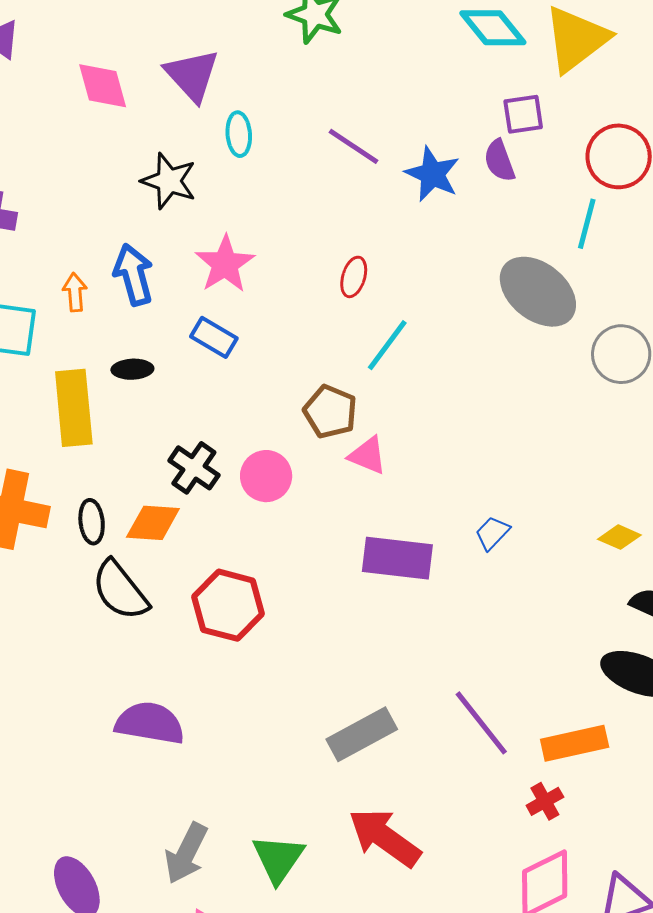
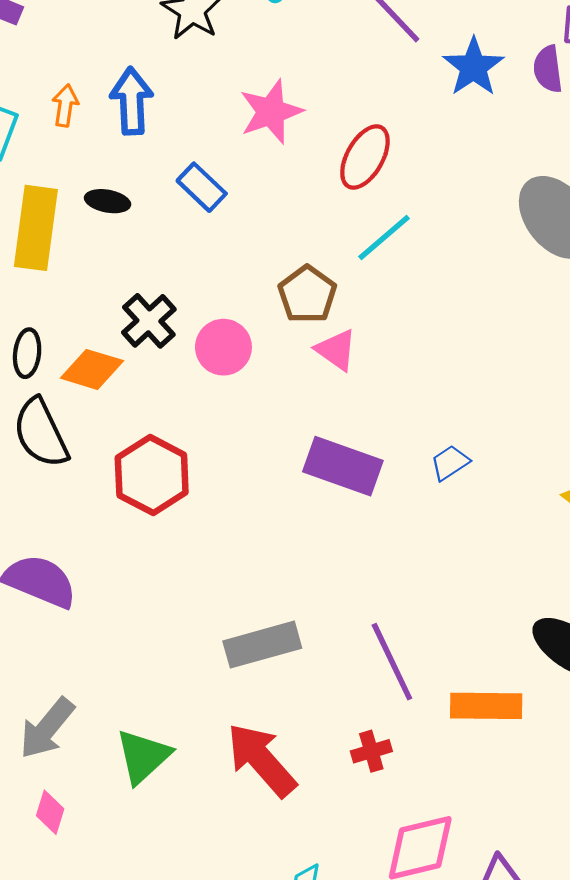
pink star: (225, 264) -> (271, 112), moved
red ellipse: (354, 277) -> (365, 157), size x1.5
red cross: (545, 801) -> (371, 751), moved

